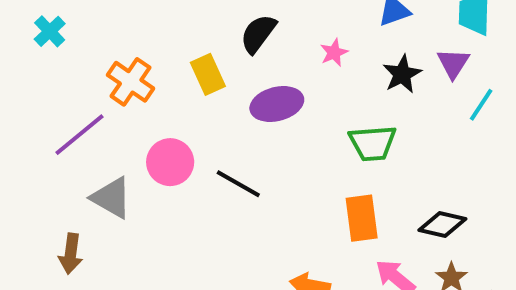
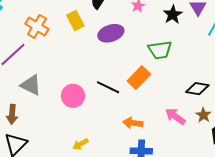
pink circle: (170, 162) -> (73, 96), moved
black line: (238, 184) -> (108, 87), moved
orange rectangle: (362, 218) -> (139, 77), moved, turned 55

